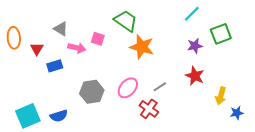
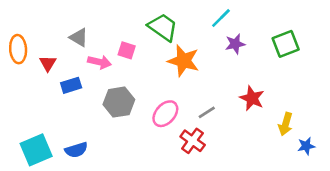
cyan line: (192, 14) -> (221, 18), moved
purple star: (195, 46) -> (235, 44), moved
gray hexagon: (92, 92) -> (119, 102), moved

